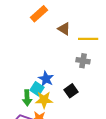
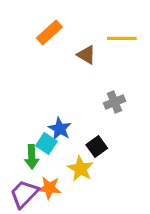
yellow line: (88, 39) -> (122, 38), moved
gray cross: (83, 61) -> (114, 102), turned -32
yellow star: (44, 100) -> (80, 169), moved, turned 30

